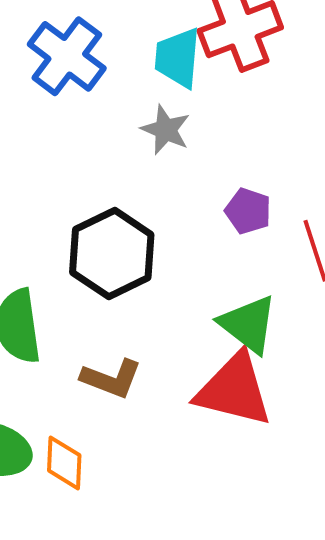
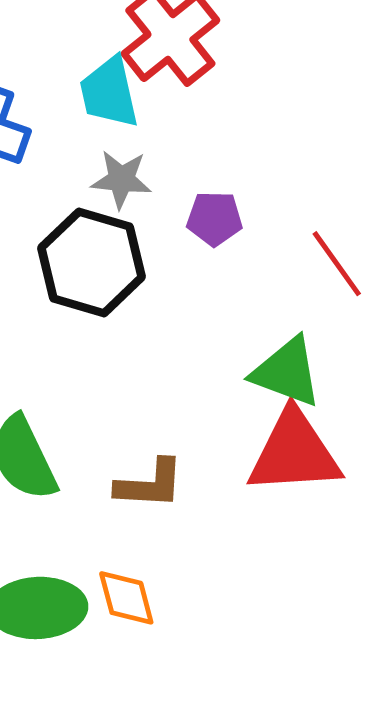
purple pentagon: (248, 211) -> (215, 218), moved
black hexagon: (112, 253) -> (92, 262), moved

